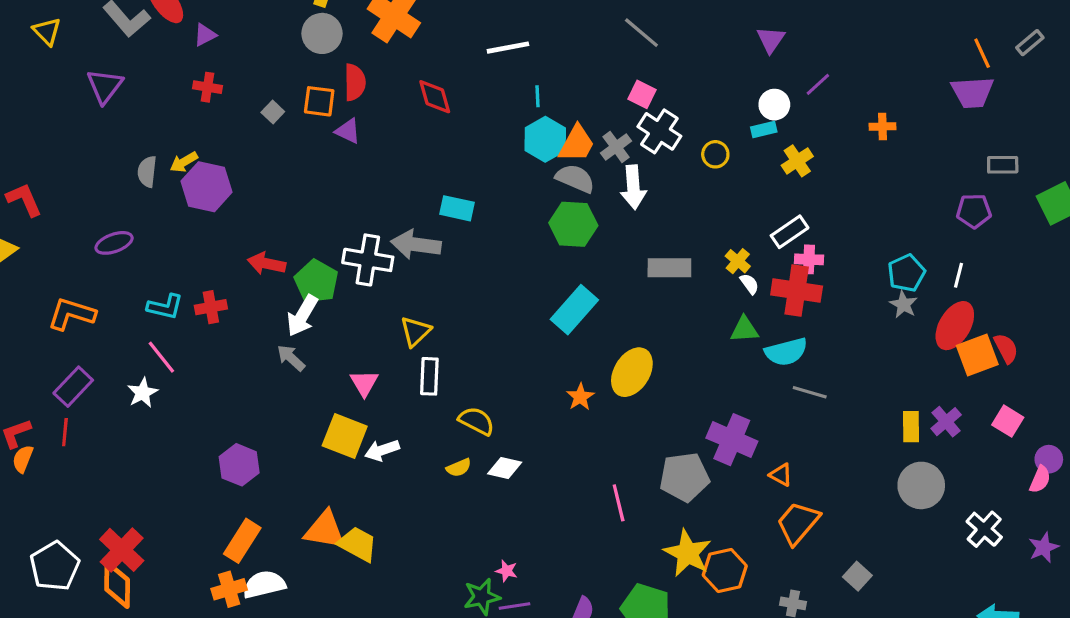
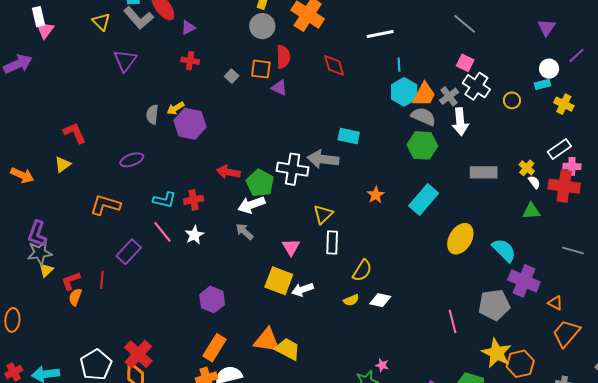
yellow triangle: (47, 31) -> (101, 22), moved
yellow cross: (797, 161) -> (564, 104), turned -30
white arrow: (302, 316) -> (251, 205), turned 40
cyan semicircle: (786, 352) -> (504, 250), moved, turned -120
purple rectangle: (73, 387) -> (129, 252), moved
white star: (143, 393) -> (194, 235), moved
orange star: (580, 397) -> (376, 195), moved
yellow semicircle: (477, 421) -> (362, 271), turned 95

